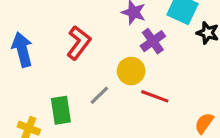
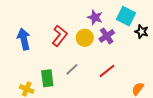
yellow circle: (131, 71) -> (85, 38), moved
red line: (155, 96) -> (107, 71), turned -60

